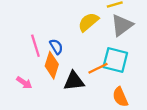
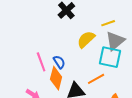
cyan square: (115, 60) -> (110, 57), moved

